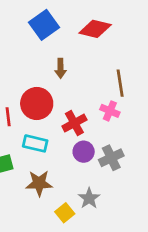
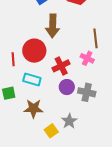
brown arrow: (60, 68) -> (53, 26), size x1.6
gray cross: (111, 158) -> (87, 92), turned 36

